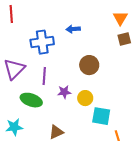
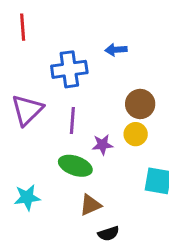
yellow circle: (85, 98) -> (136, 134), moved
green ellipse: (31, 100) -> (75, 166), moved

